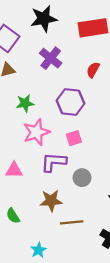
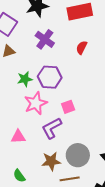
purple hexagon: (71, 102) -> (50, 77), moved
purple L-shape: (54, 162) -> (52, 128), turned -30
gray circle: (82, 178) -> (78, 155), moved, size x1.5

